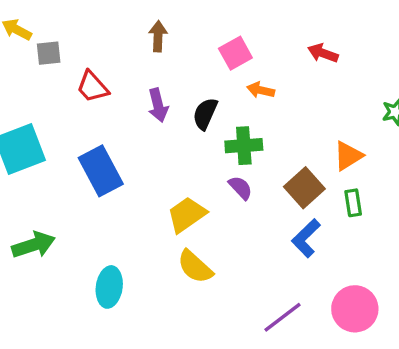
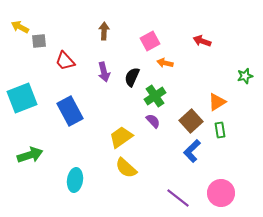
green cross: (244, 146) -> (155, 96), turned -30
purple line: (283, 317) -> (178, 198), turned 75

